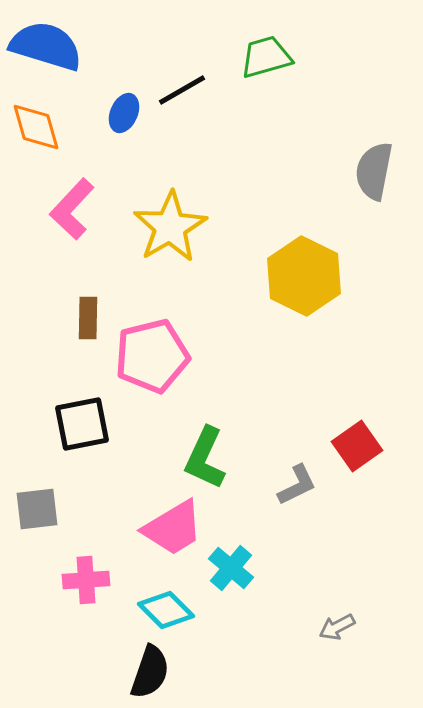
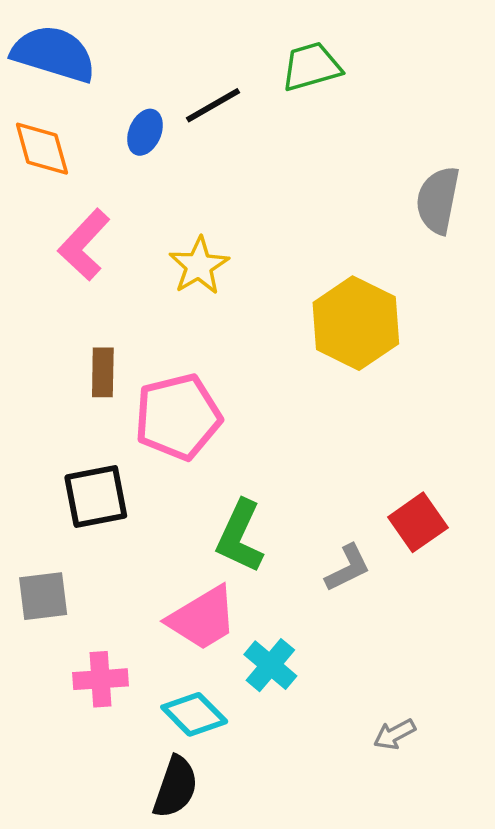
yellow star: (170, 227) -> (199, 266), size x0.7

